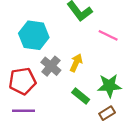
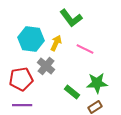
pink line: (108, 35) -> (85, 49), moved
yellow arrow: (76, 63) -> (56, 43), moved

